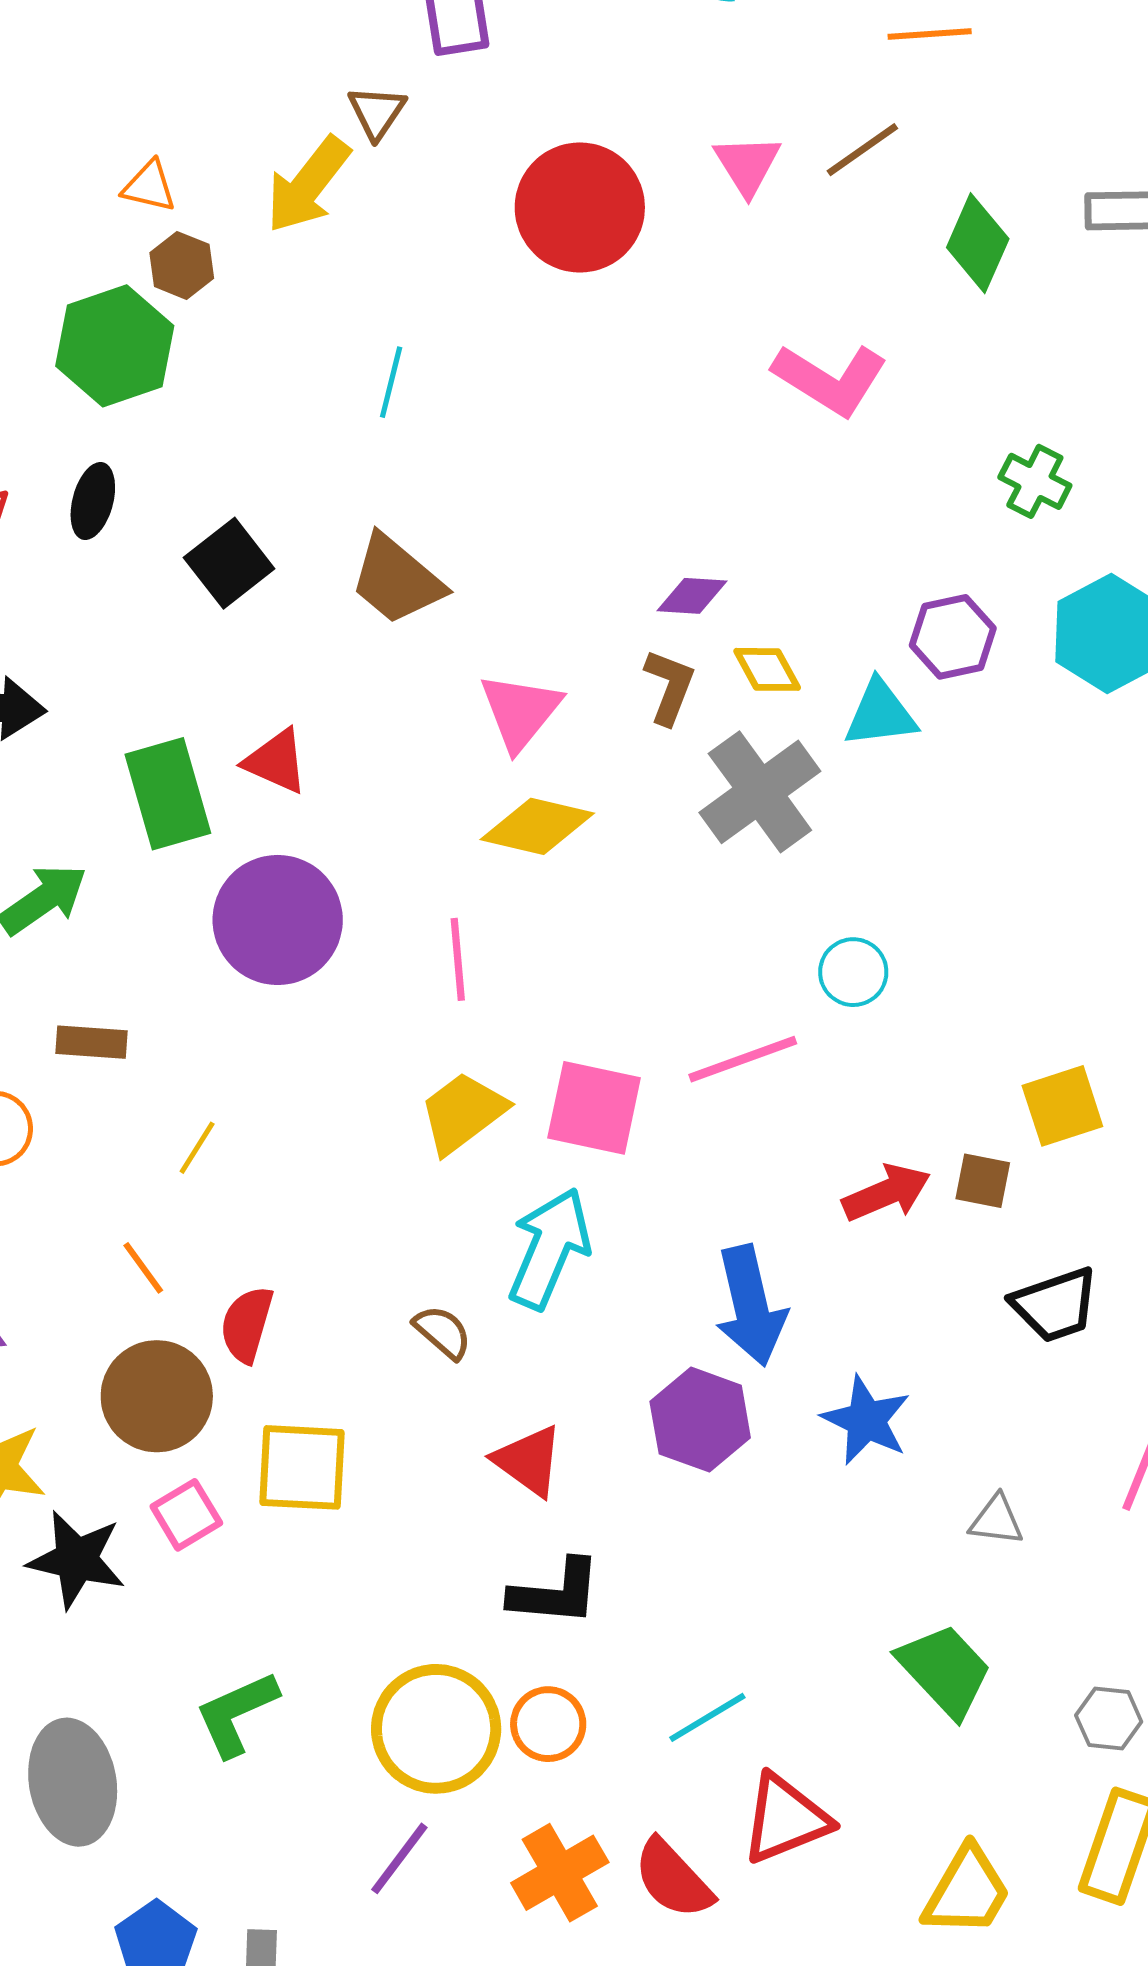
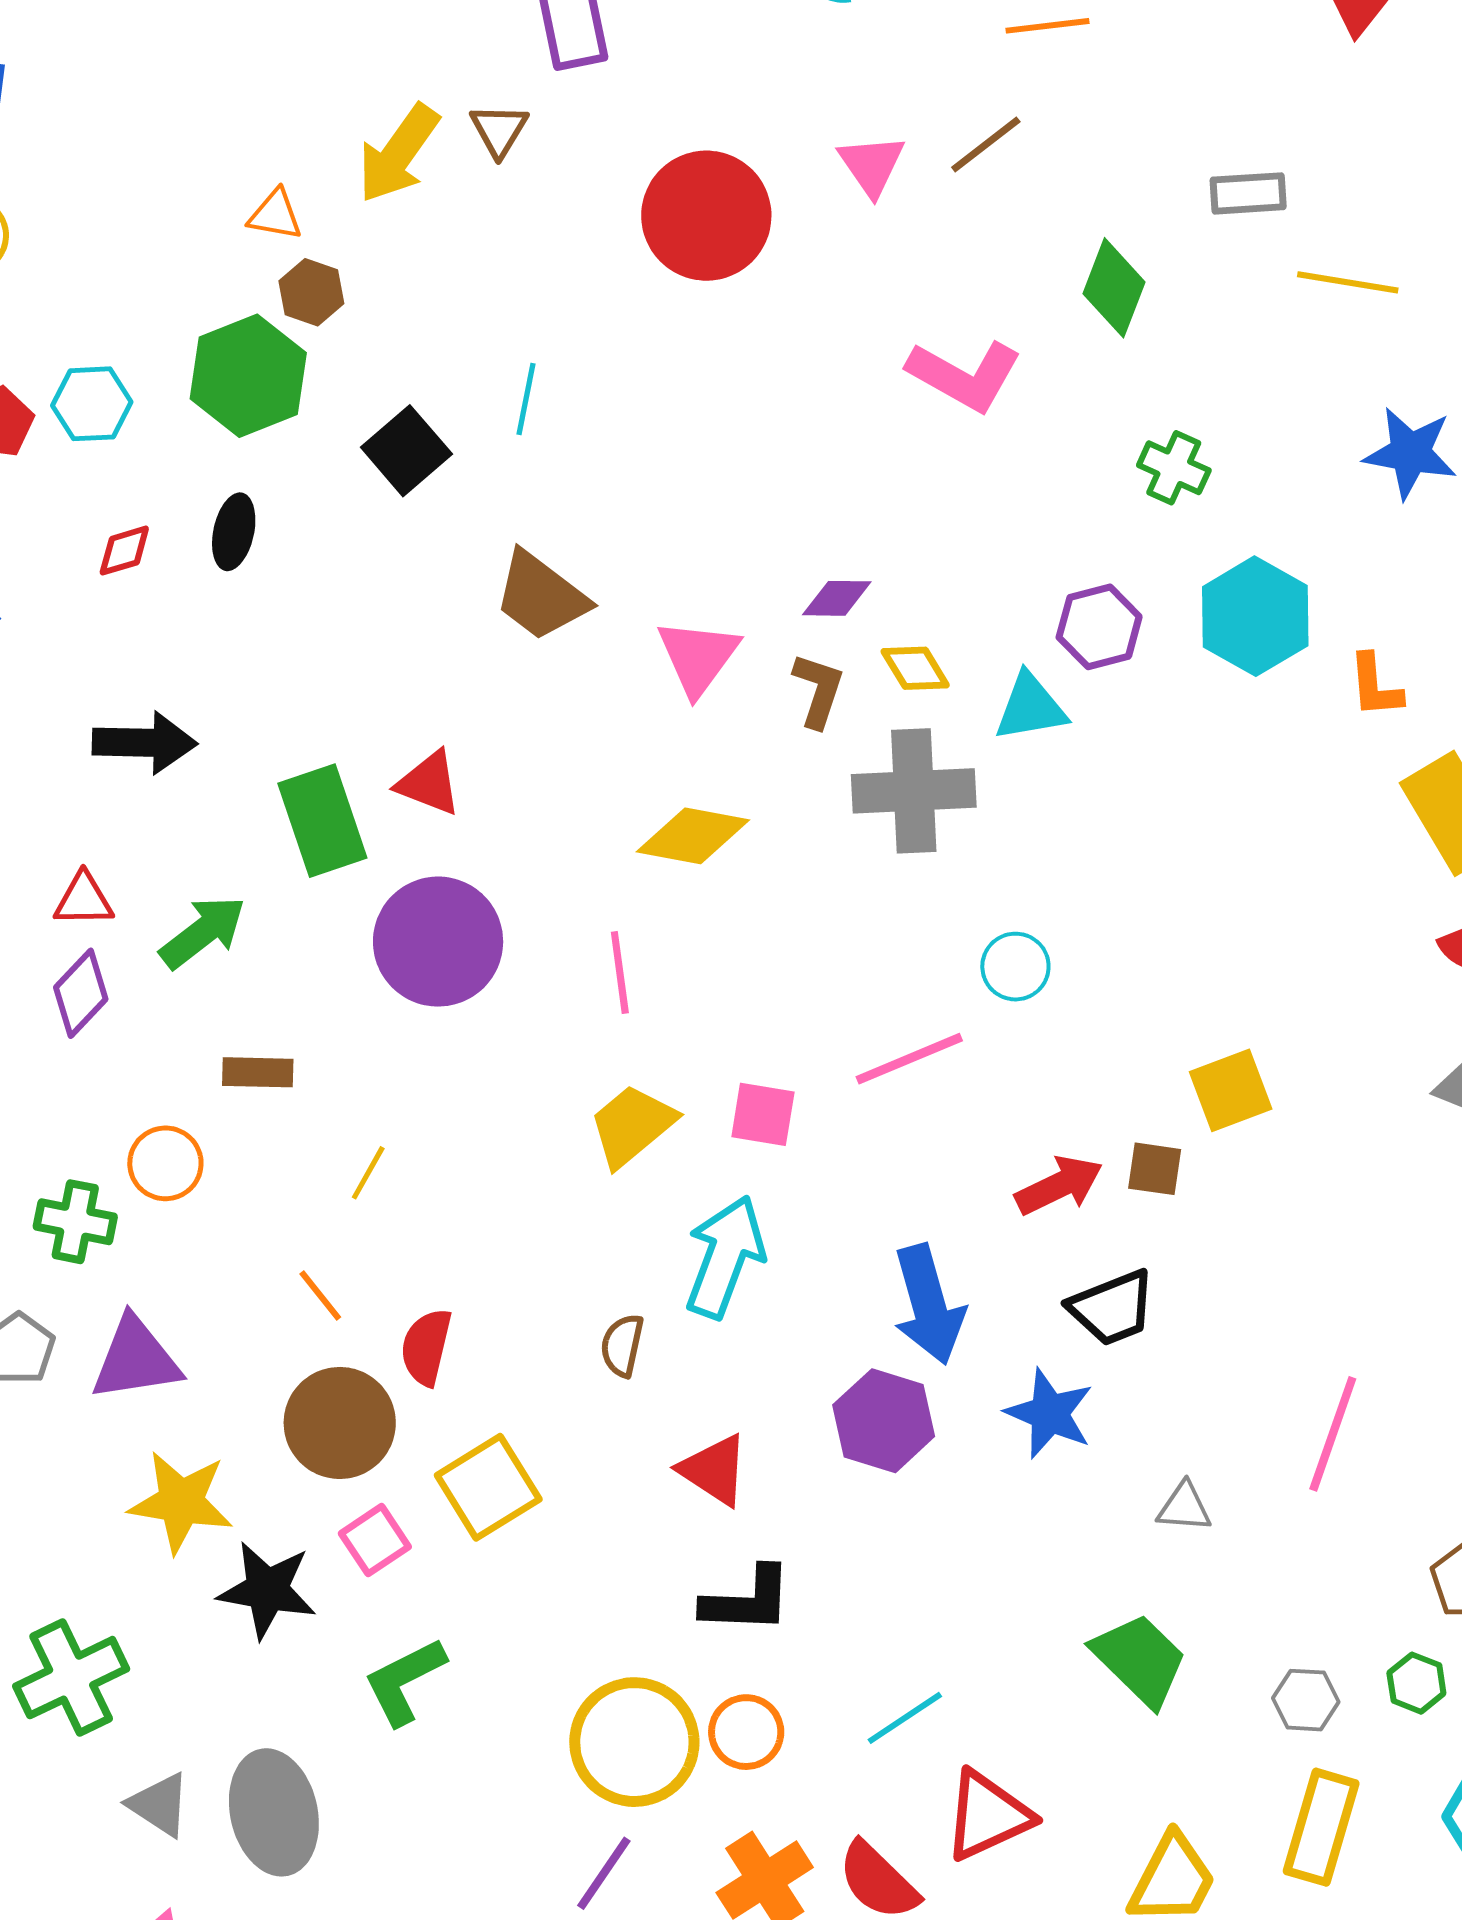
yellow arrow: (308, 185) -> (398, 154), moved
green diamond: (978, 243) -> (1114, 288), moved
black square: (229, 563) -> (406, 451), moved
pink triangle: (520, 711) -> (698, 657), moved
gray cross: (760, 792) -> (914, 791), turned 36
pink square: (594, 1108) -> (763, 1114), size x0.7
black trapezoid: (1055, 1305) -> (1112, 1308), moved
brown semicircle: (443, 1332) -> (622, 1345), turned -116
yellow square: (302, 1467) -> (488, 1487), turned -32
green L-shape: (236, 1714) -> (405, 1681), moved

